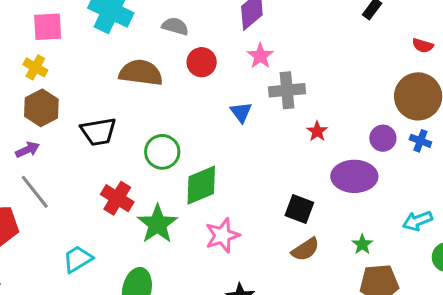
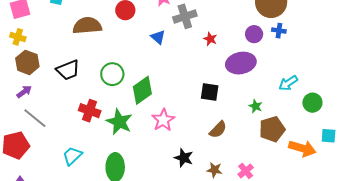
brown semicircle: (305, 249) -> (218, 130), moved

